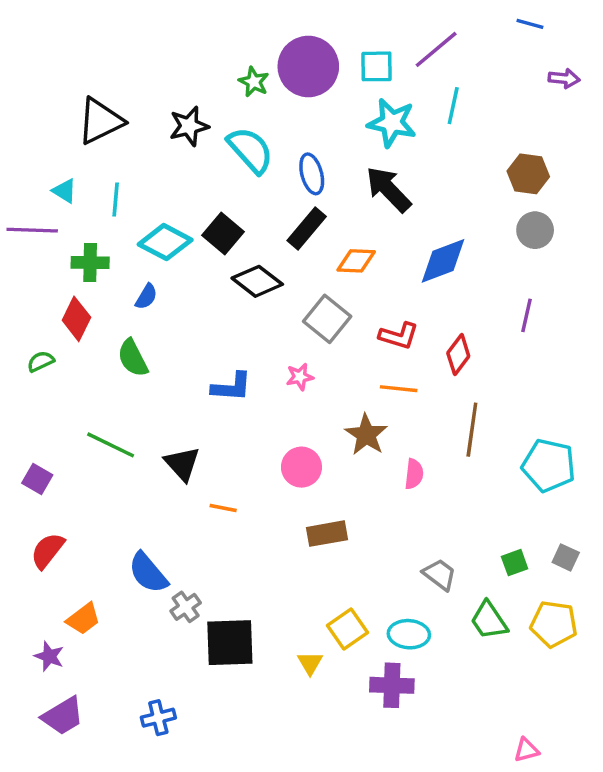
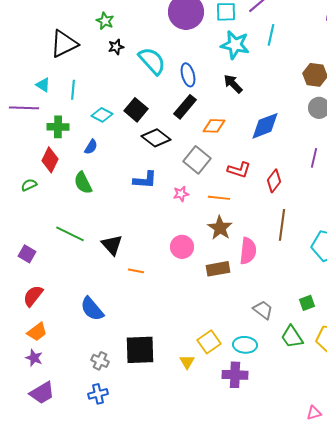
green star: (254, 82) -> (105, 21), moved
black star: (189, 126) -> (116, 47), size x0.7
black arrow: (388, 189) -> (233, 84), size x0.7
cyan diamond: (165, 242) -> (102, 115), size x0.7
blue L-shape: (232, 387) -> (145, 180), moved
orange line: (399, 389) -> (219, 198), moved
pink semicircle: (414, 474) -> (248, 251), size x1.5
brown rectangle: (327, 534) -> (218, 269), moved
gray cross: (186, 607) -> (100, 361), moved, turned -30
orange trapezoid: (83, 619) -> (37, 332), moved

